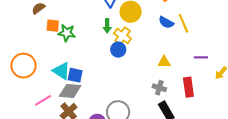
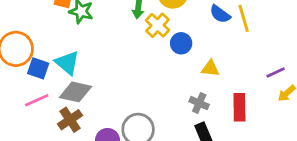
blue circle: (118, 50) -> (181, 43), moved
purple line: (201, 57) -> (276, 72), moved, turned -32
blue square: (75, 75) -> (38, 68), moved

